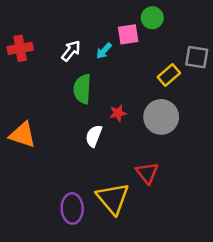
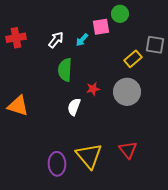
red triangle: (147, 173) -> (128, 150), moved

